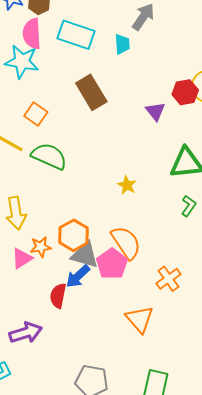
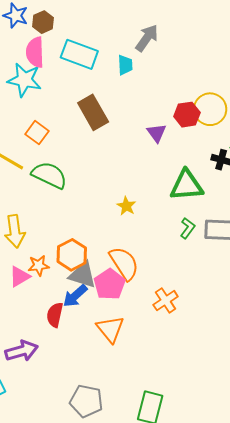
orange triangle: (140, 319) -> (110, 329), moved

